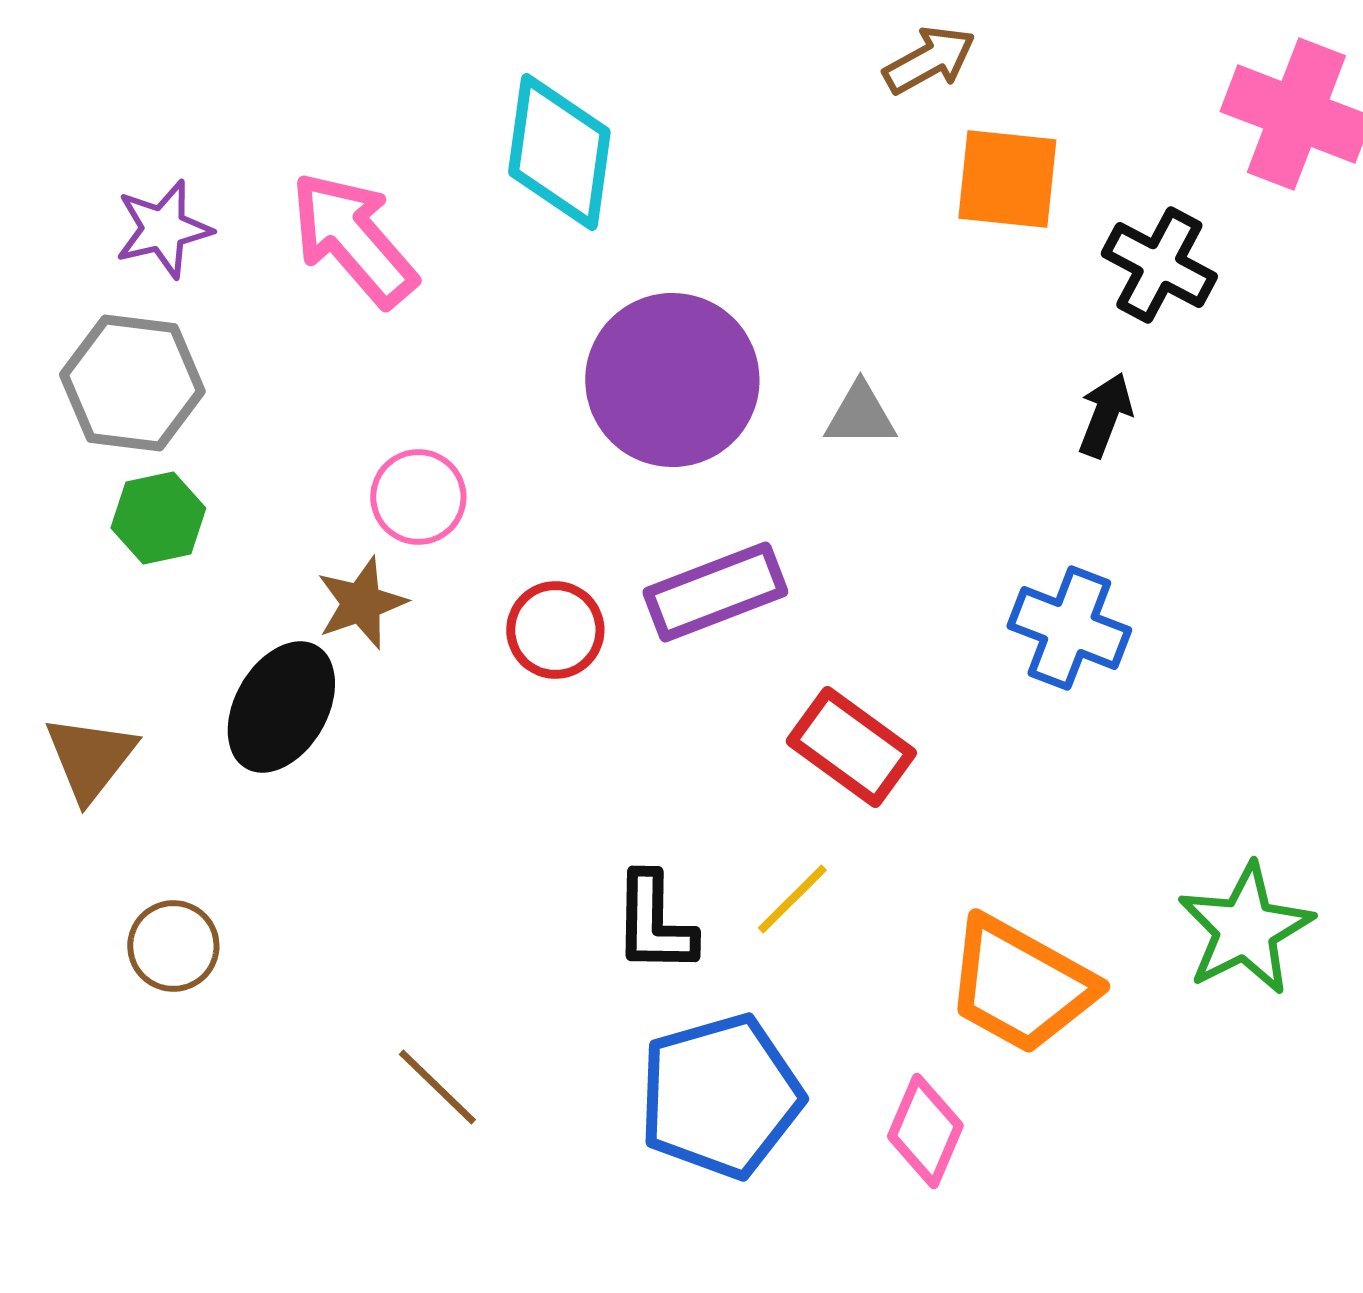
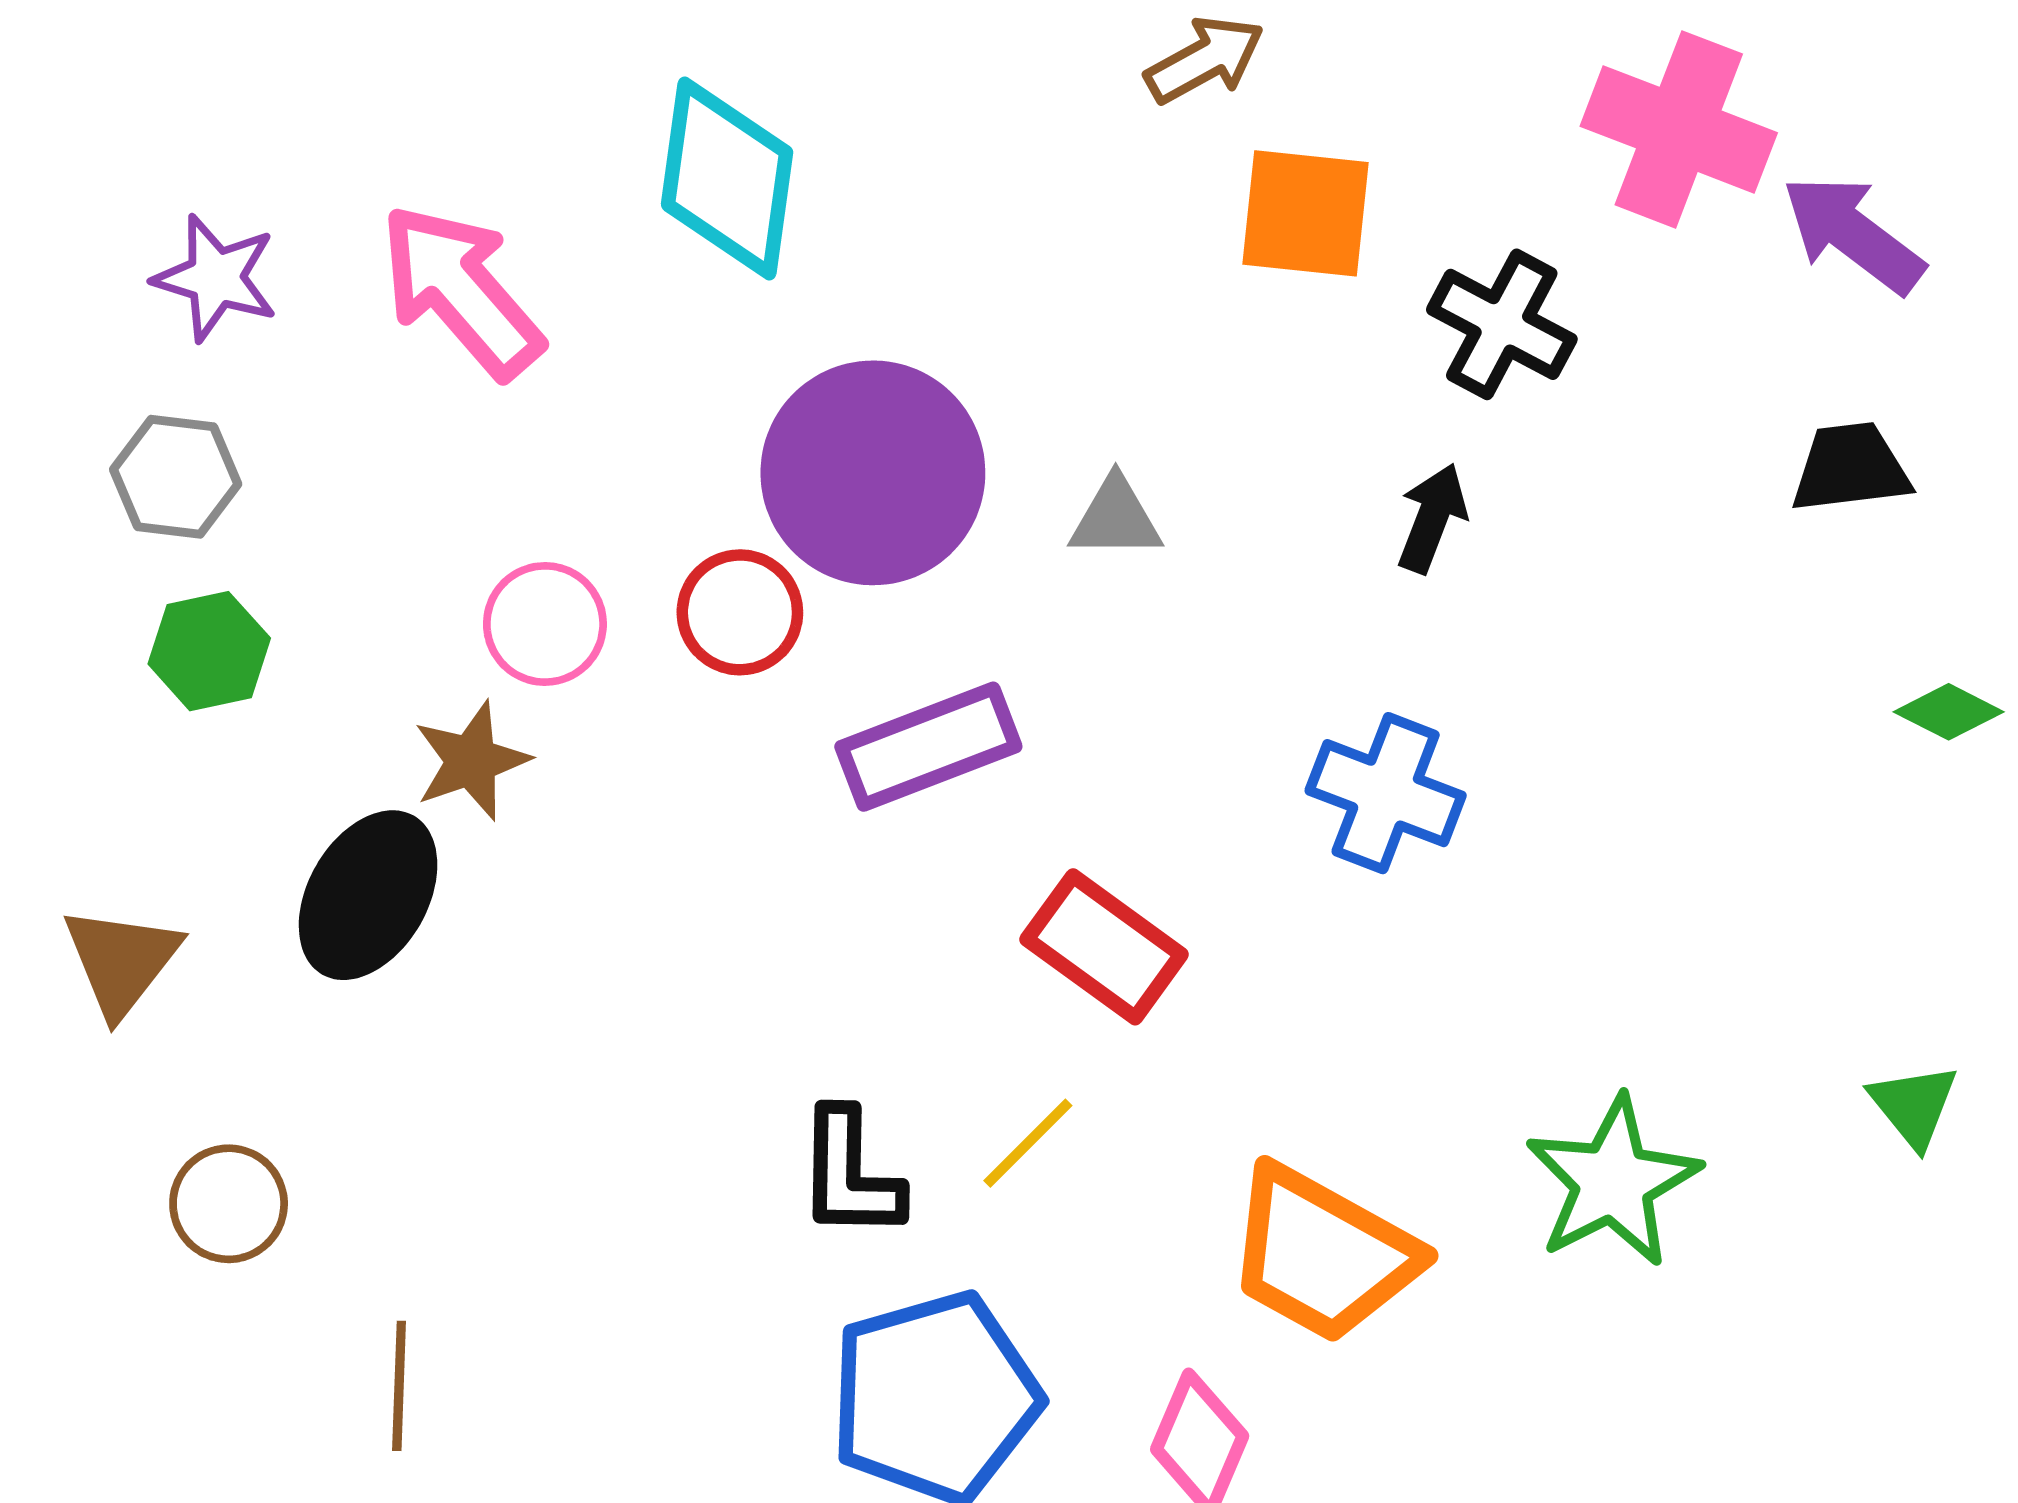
purple star: (163, 229) -> (216, 278), turned 30
gray hexagon: (132, 383) -> (176, 477), size x0.7
red circle: (555, 630) -> (740, 612), moved
brown line: (437, 1087) -> (399, 1386), moved, turned 48

